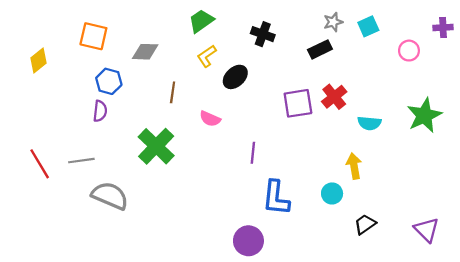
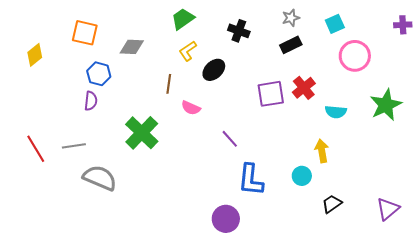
gray star: (333, 22) -> (291, 18), moved
pink circle: (409, 51) -> (355, 56), moved, size x1.6
brown line: (173, 92) -> (169, 84), moved
purple line: (253, 153) -> (230, 139), turned -48
purple triangle: (427, 230) -> (388, 209), turned 35

